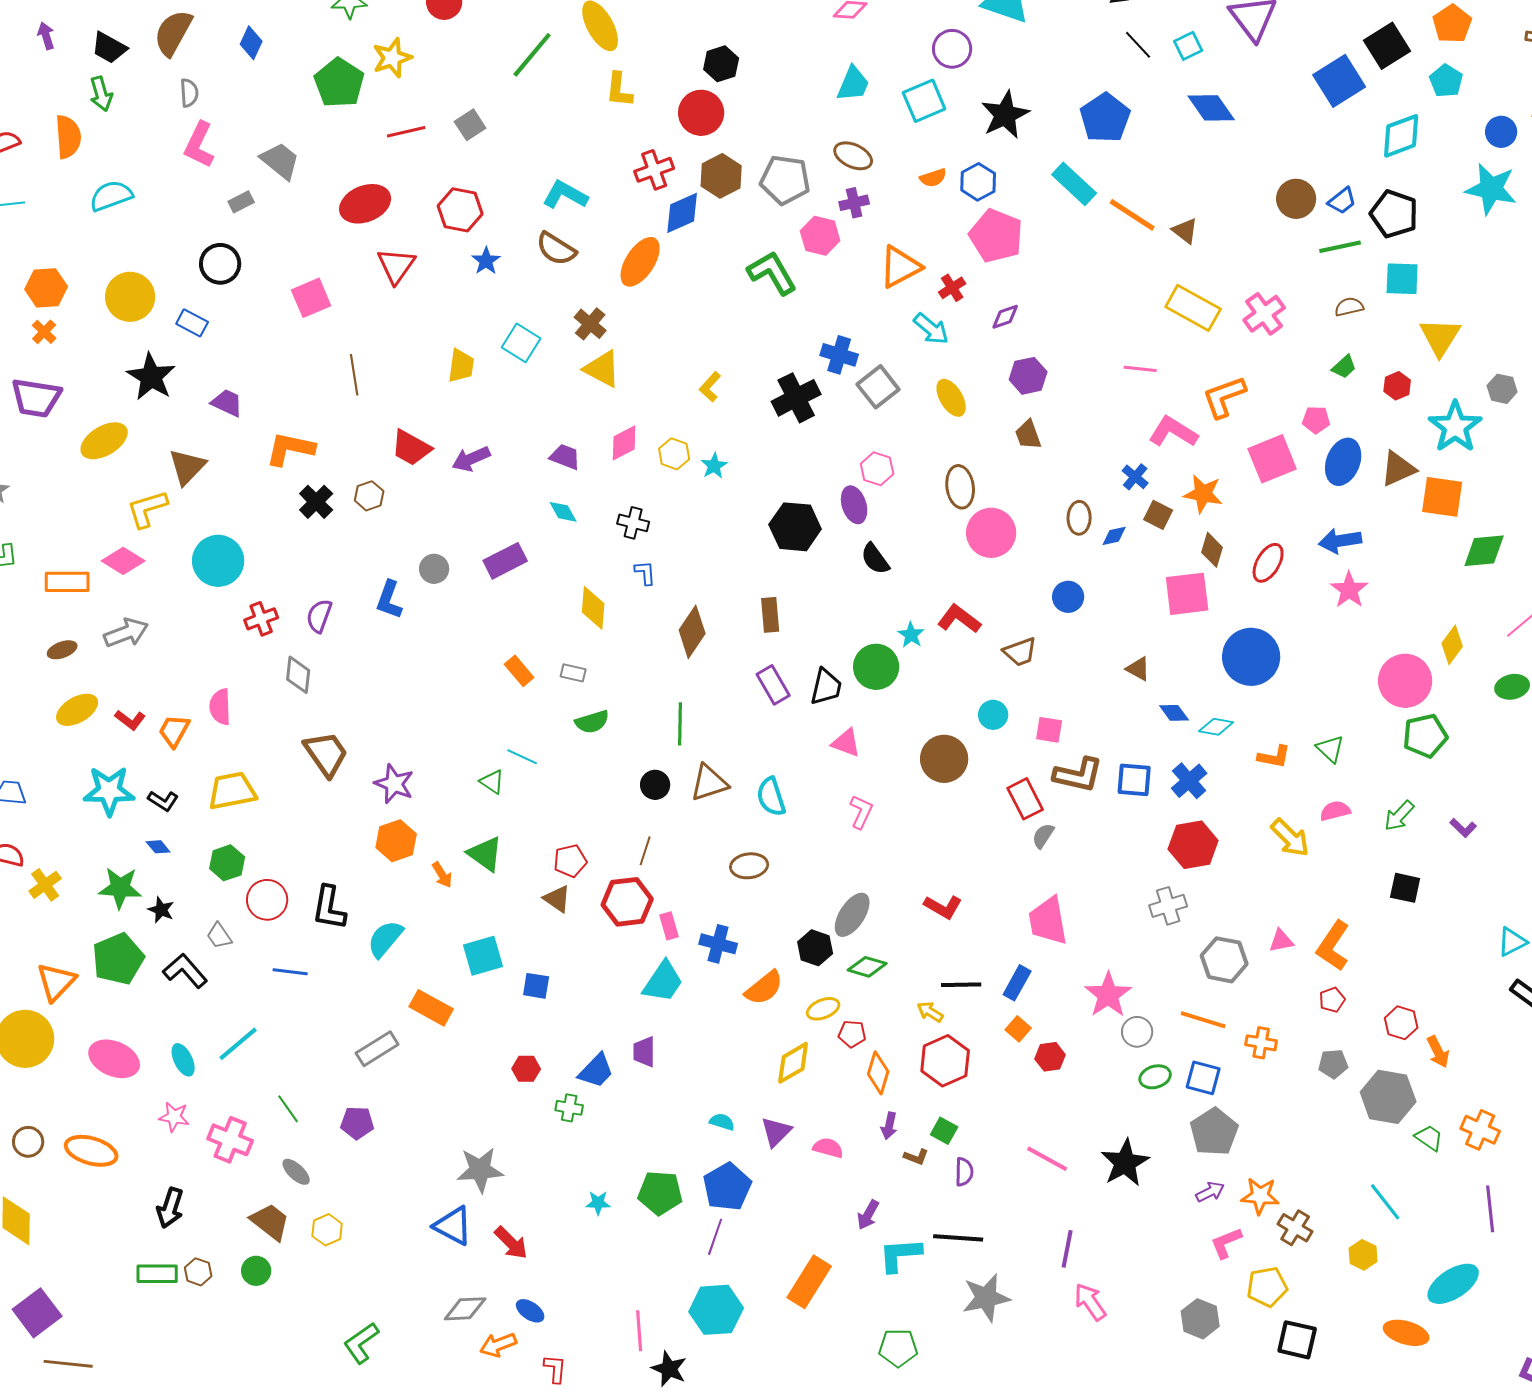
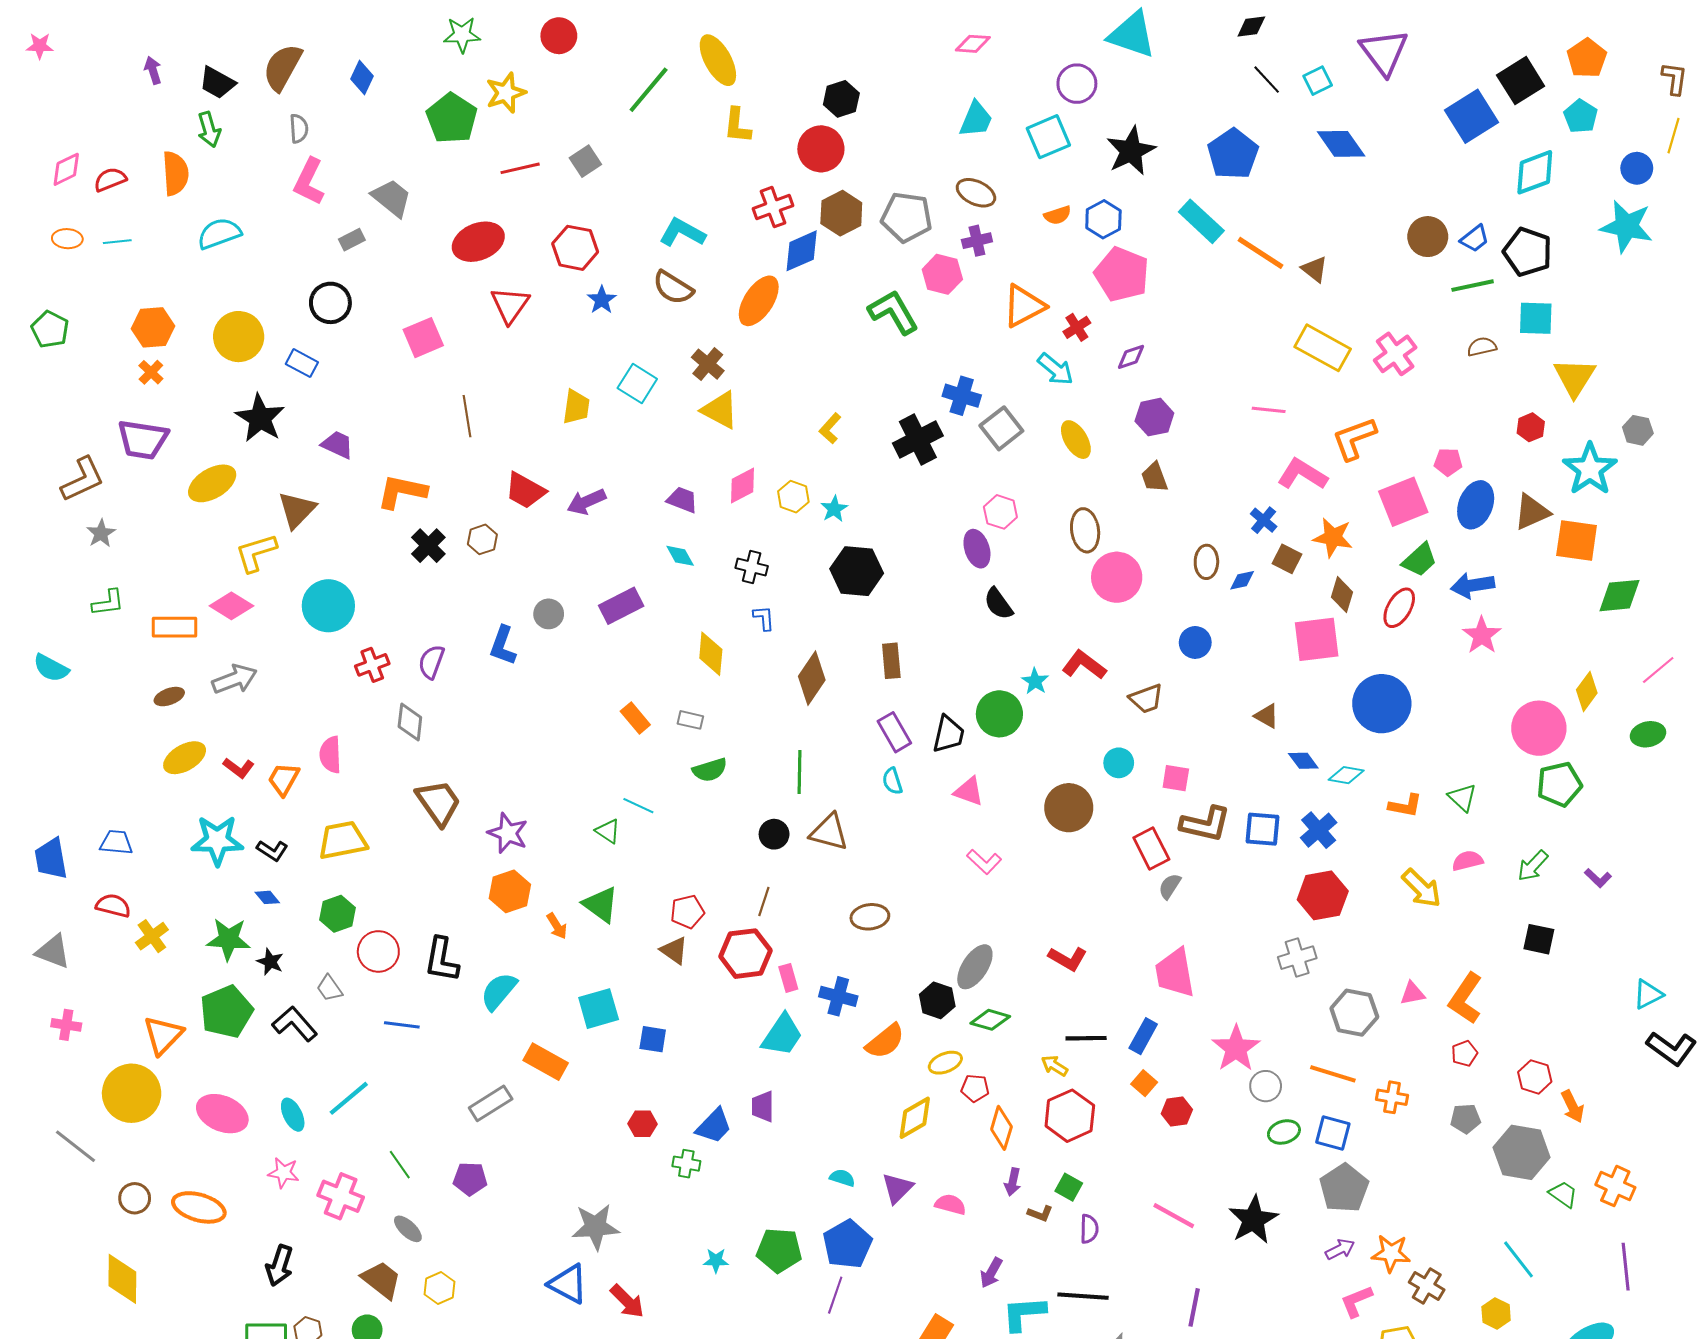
green trapezoid: (1344, 367) -> (1420, 560), moved, size x1.4
black hexagon: (795, 527) -> (857, 571), moved
brown triangle: (709, 783) -> (829, 832), turned 33
cyan semicircle: (771, 797) -> (892, 781), moved, size x0.7
pink L-shape: (861, 812) -> (984, 862), turned 108

